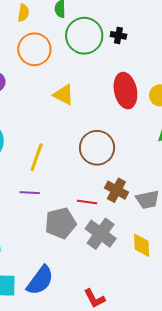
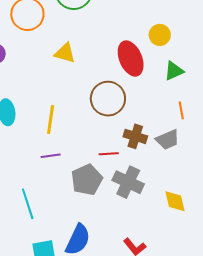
red ellipse: (125, 91) -> (131, 58), moved
yellow diamond: (142, 245) -> (175, 201), moved

